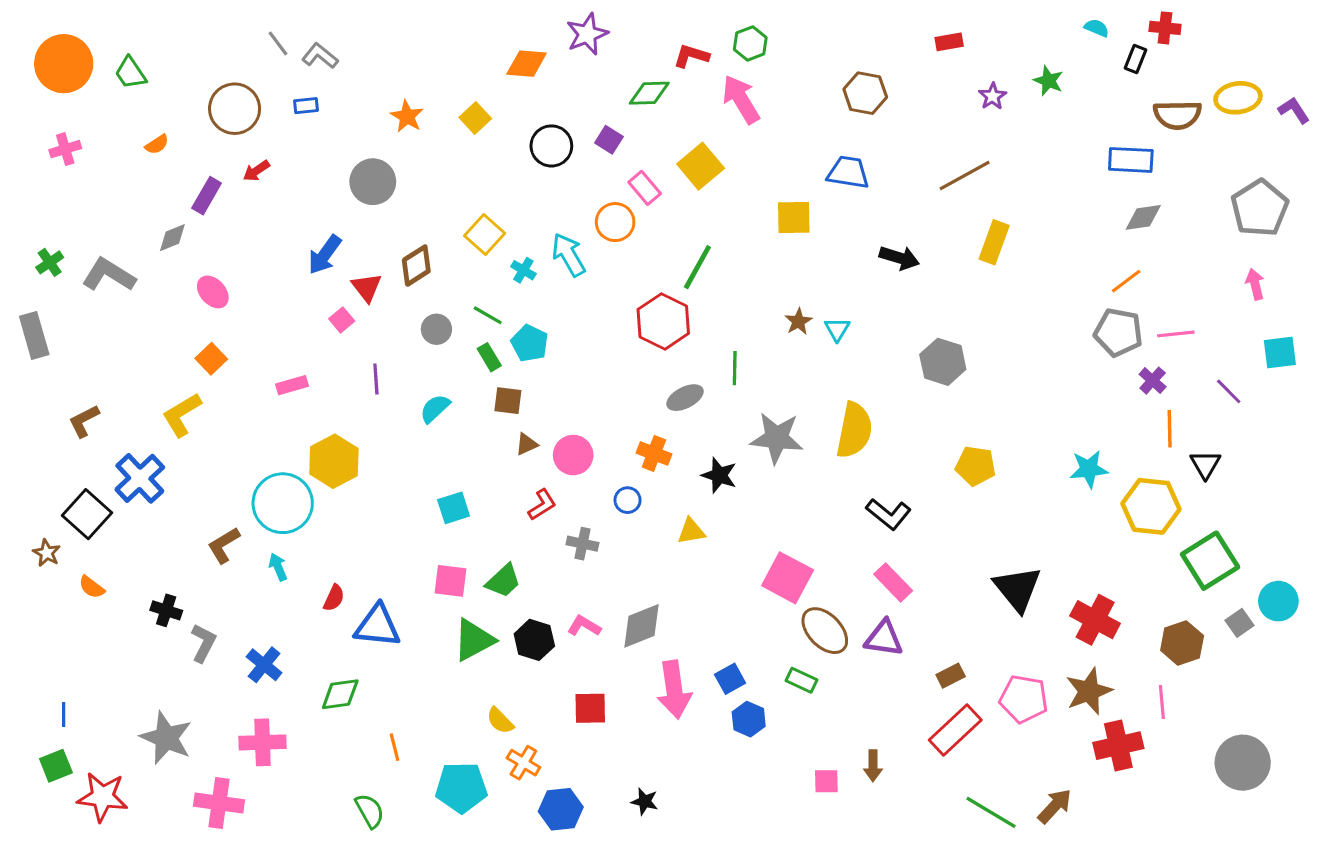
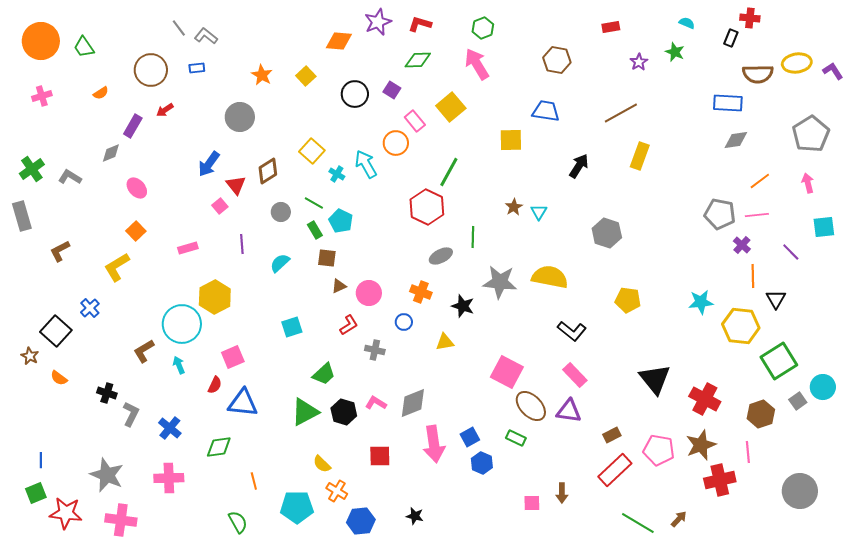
cyan semicircle: (1097, 28) -> (687, 23), moved
red L-shape: (691, 56) -> (420, 24), moved
black arrow: (899, 258) -> (579, 166), turned -75
green cross: (50, 262) -> (32, 169), size x1.4
gray L-shape: (109, 275) -> (70, 177), size x0.7
orange line: (1126, 281) -> (760, 181), moved
brown L-shape: (84, 421) -> (60, 251), moved
yellow semicircle: (854, 430) -> (550, 277), turned -90
blue cross: (140, 478) -> (90, 308), size x0.6
pink square: (450, 581) -> (233, 357), moved, turned -30
pink cross: (219, 803) -> (121, 520), moved
brown arrow: (1055, 806) -> (679, 519), size x0.7

